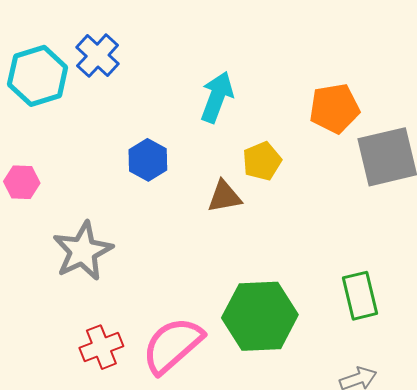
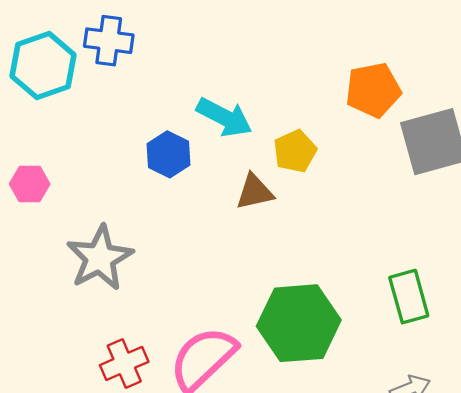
blue cross: (98, 56) -> (109, 41), turned -33
cyan arrow: (217, 97) -> (224, 117), moved, turned 99

